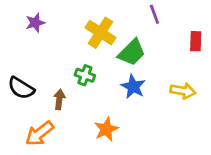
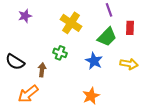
red rectangle: (196, 41) -> (130, 28), moved
green trapezoid: (132, 53) -> (107, 37), moved
orange star: (106, 129) -> (91, 96), moved

